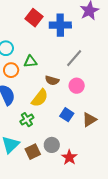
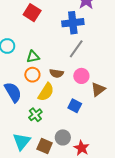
blue cross: (60, 25) -> (73, 23), moved
orange circle: (11, 70) -> (32, 75), moved
brown triangle: (89, 120) -> (98, 89), moved
brown square: (33, 152) -> (45, 146), turned -35

